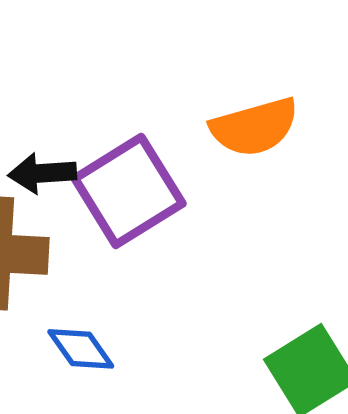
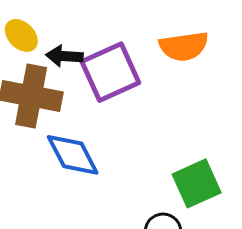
blue diamond: (81, 349) -> (73, 155), size x1.5

